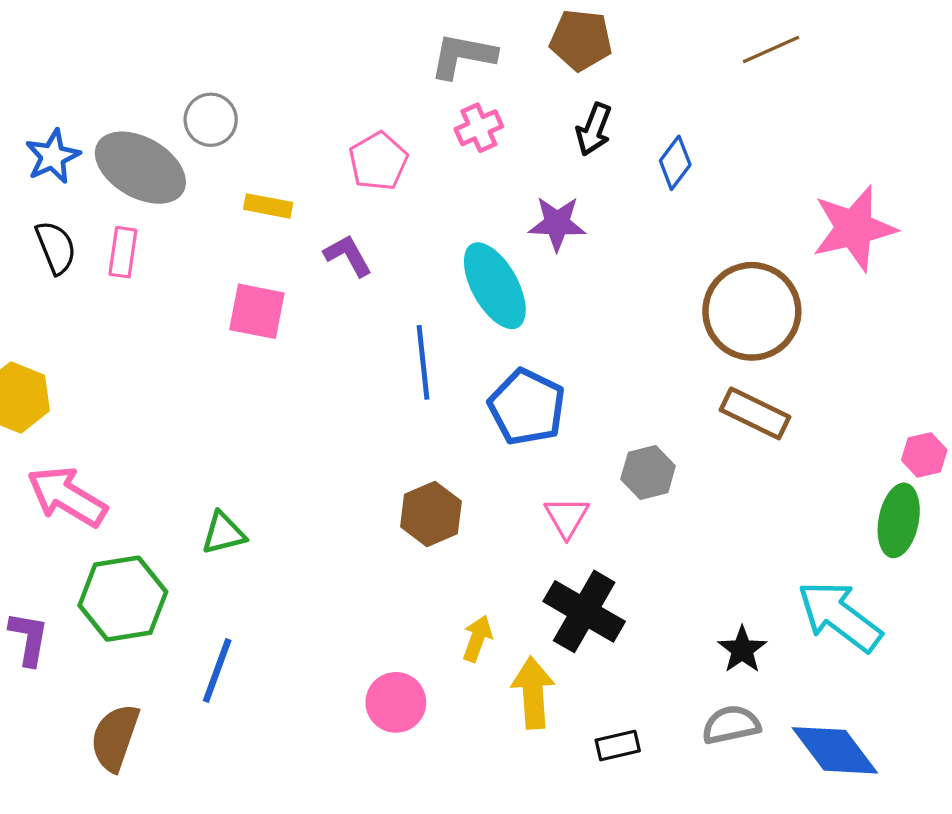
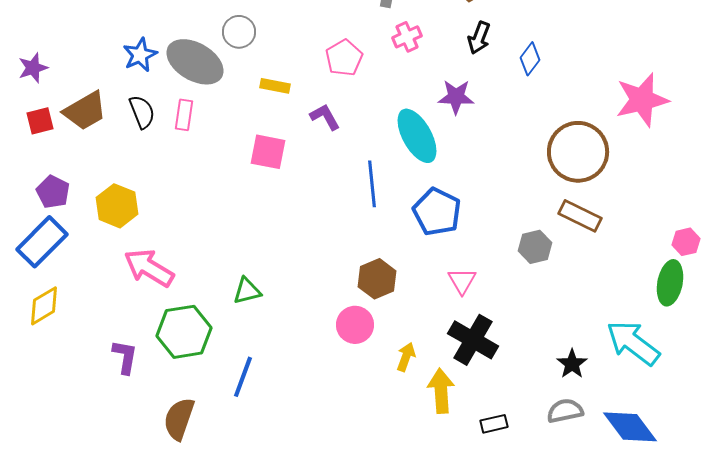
gray hexagon: (648, 473) -> (535, 247), moved
pink circle: (396, 702) -> (355, 325), moved

